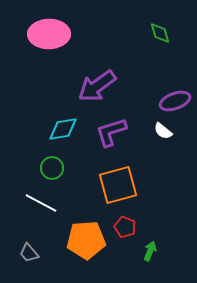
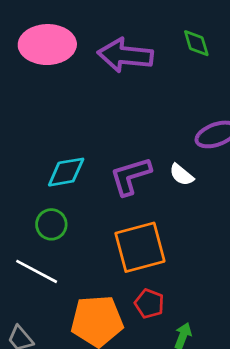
purple arrow: (97, 86) -> (125, 55), moved, turned 42
white semicircle: (163, 131) -> (182, 175), moved

